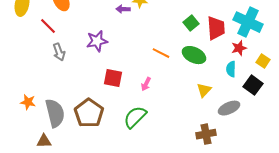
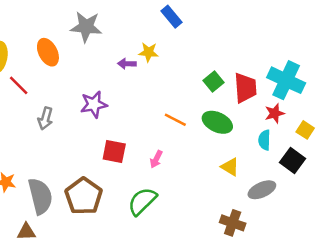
red line: (48, 26) -> (19, 85), moved
gray arrow: (59, 52) -> (45, 118), turned 36
yellow triangle: (204, 90) -> (230, 167), turned -42
brown cross: (206, 134) -> (233, 223), turned 30

